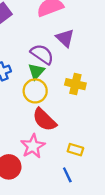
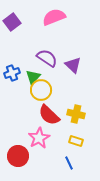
purple triangle: (65, 38) -> (73, 65), moved
green triangle: (36, 71) -> (33, 77), moved
yellow cross: (75, 84) -> (76, 114), moved

